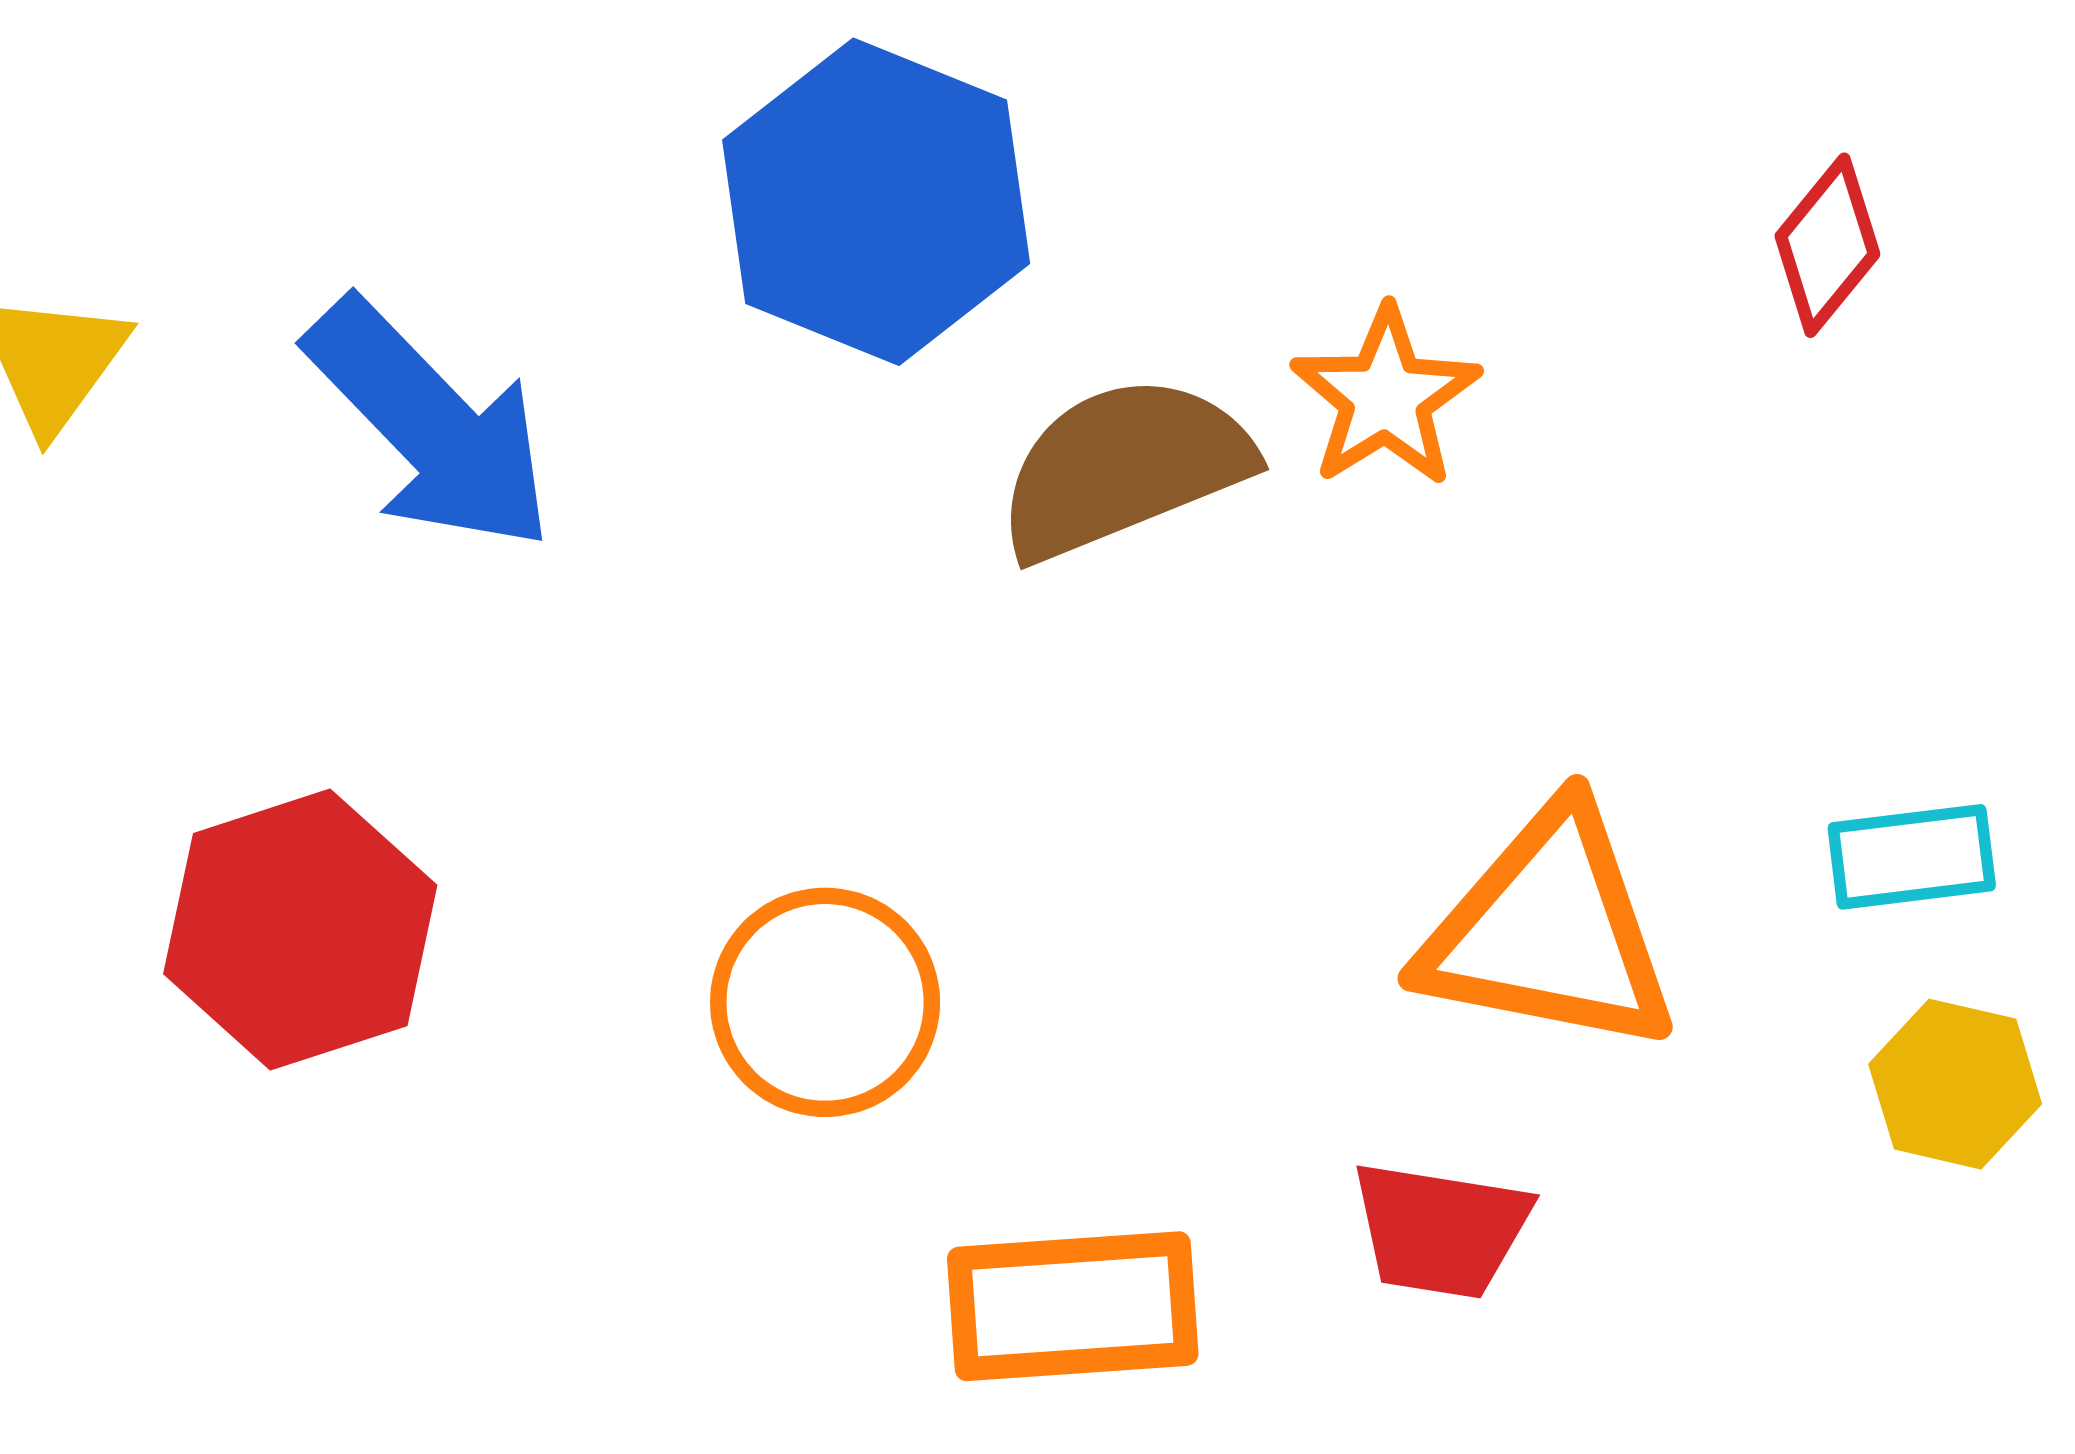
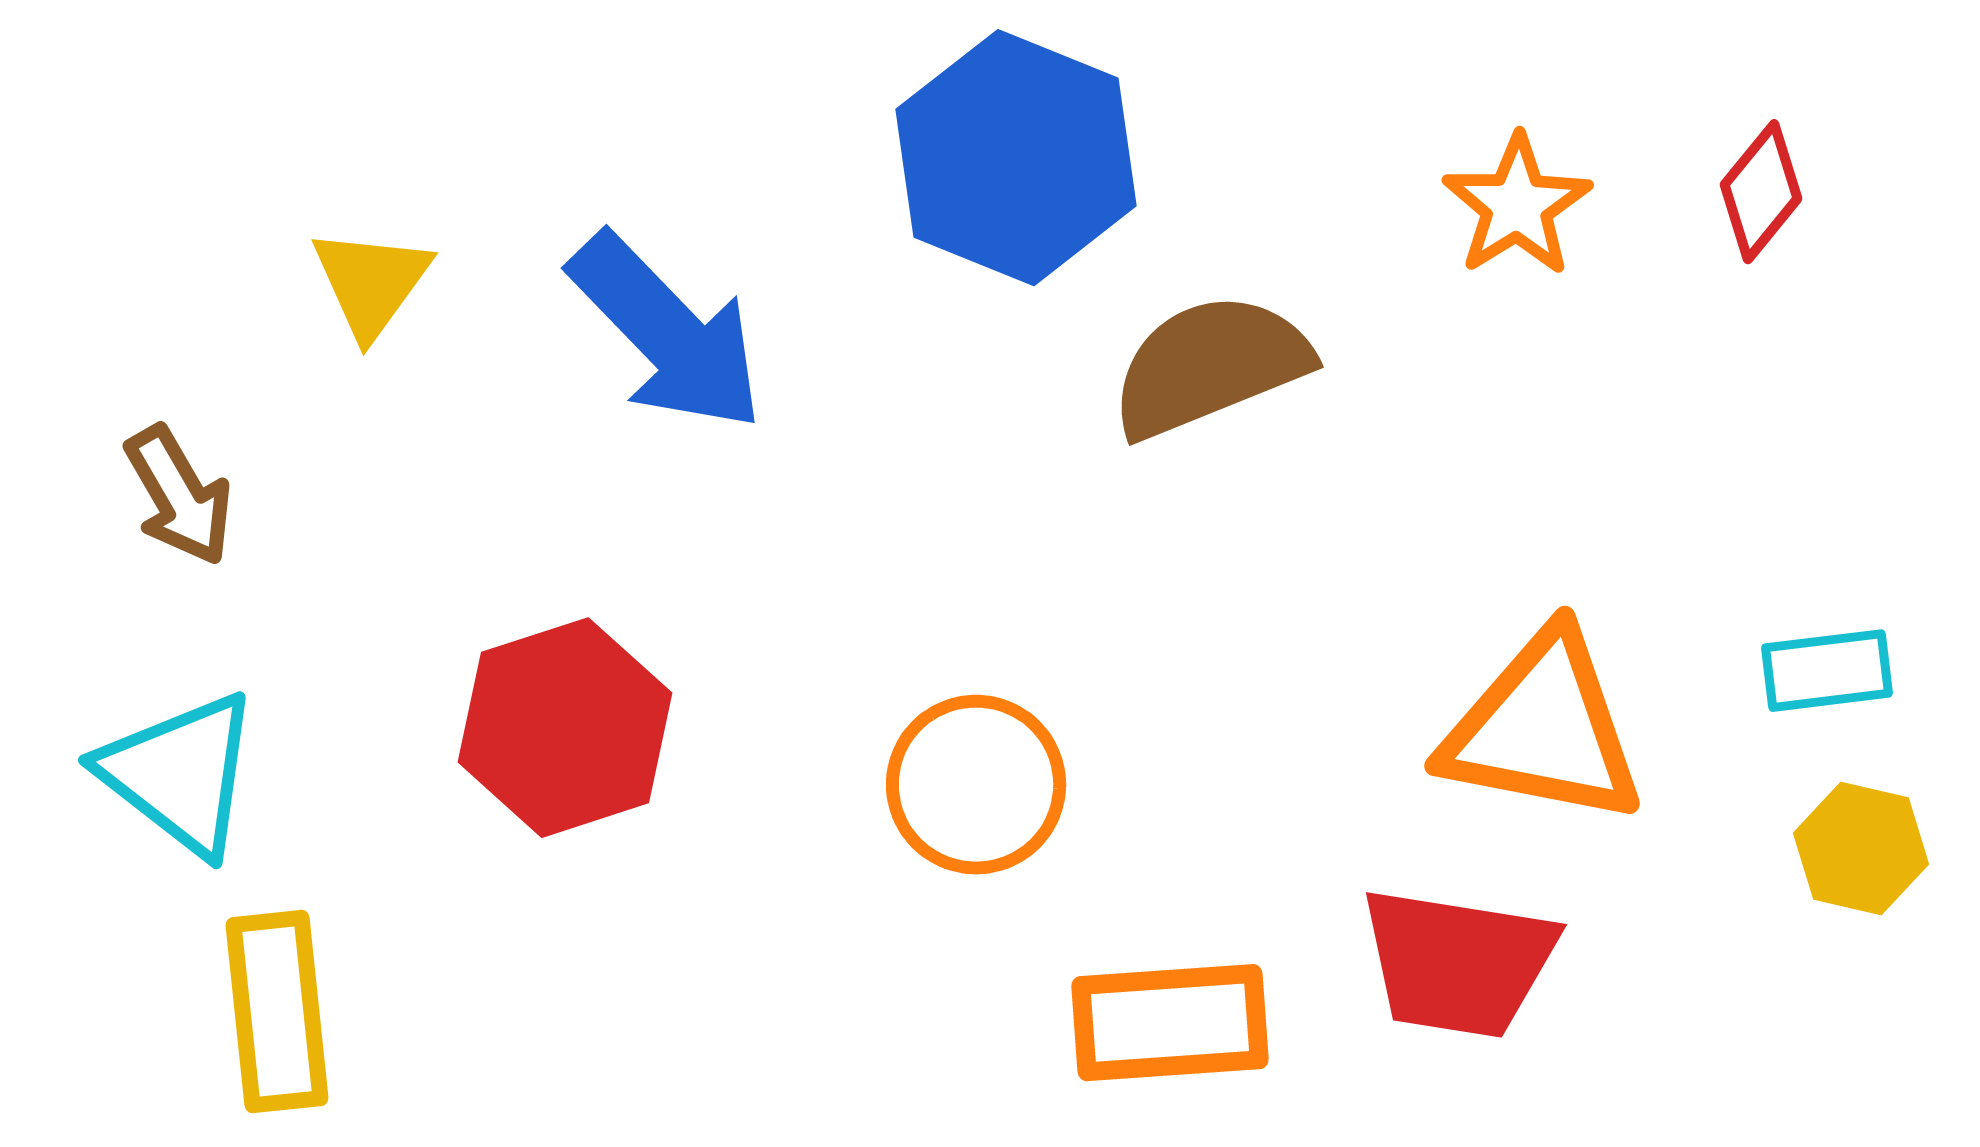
orange star: (1386, 397) -> (1517, 206), moved
red trapezoid: (1441, 1230) -> (1458, 963), size x1.4

